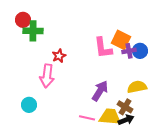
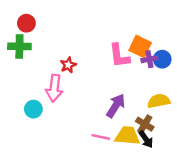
green cross: (33, 31) -> (19, 46), moved
cyan circle: (29, 105) -> (33, 109), moved
black arrow: (126, 120) -> (146, 139), turned 77

